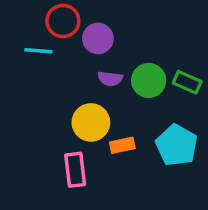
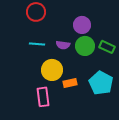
purple circle: (98, 38) -> (82, 25), moved
cyan line: (38, 51) -> (37, 44), moved

